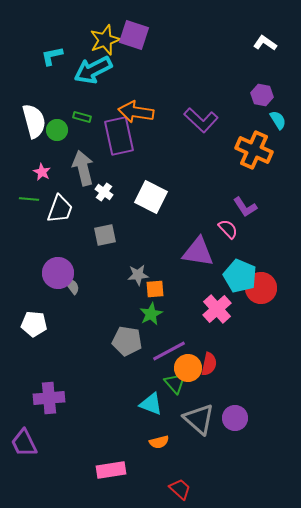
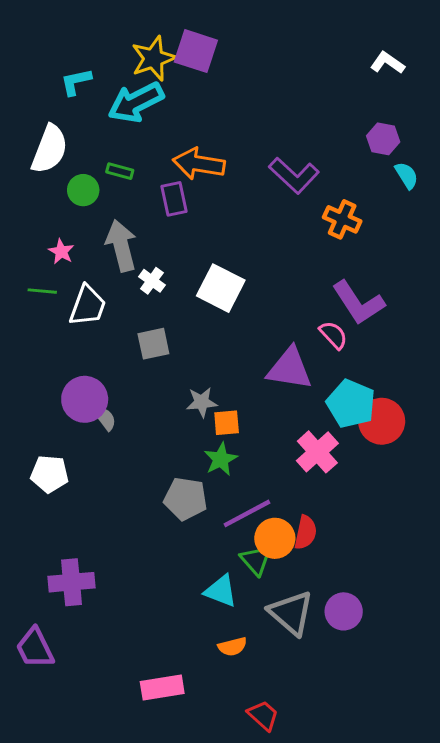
white semicircle: (34, 121) -> (50, 149), moved, turned 36
purple rectangle: (119, 136) -> (174, 199), size x0.6
orange cross: (254, 150) -> (342, 219), moved, size x0.7
purple L-shape: (245, 207) -> (358, 303), size x1.5

